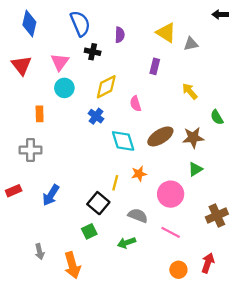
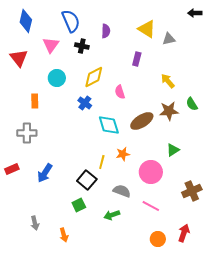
pink triangle: (60, 62) -> (51, 45), moved
brown star: (193, 138) -> (169, 111), moved
orange arrow: (72, 265) -> (64, 235), size x0.6

